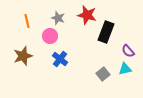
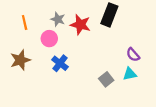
red star: (87, 15) -> (80, 25), moved
black rectangle: (106, 32) -> (109, 15), moved

